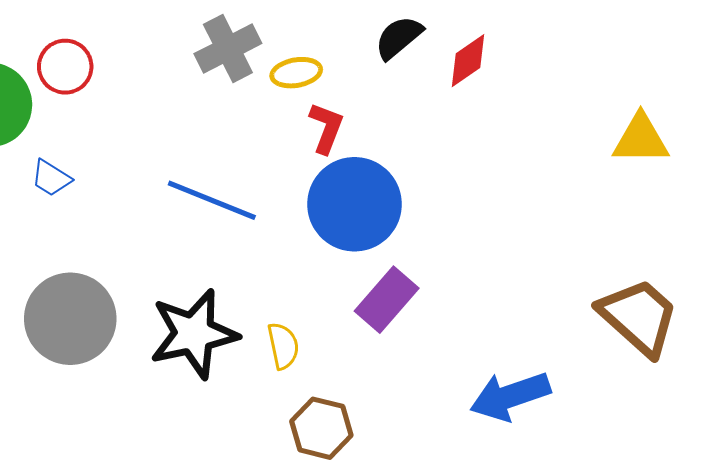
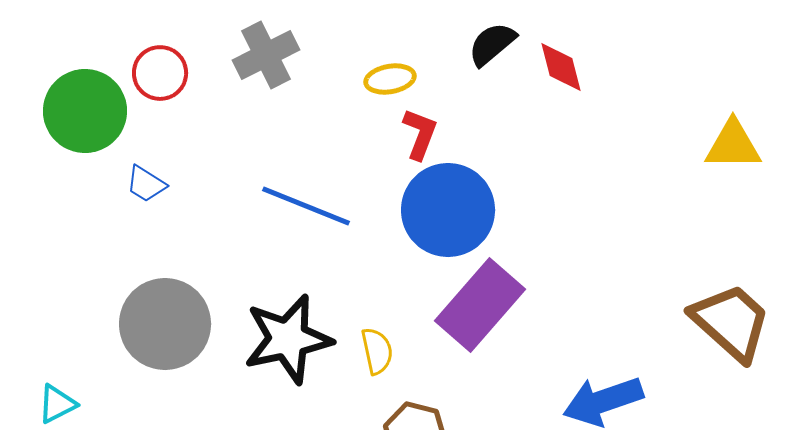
gray cross: (228, 49) -> (266, 55), moved
red diamond: (468, 61) -> (561, 67), turned -70
purple rectangle: (387, 300) -> (480, 305), size x1.4

